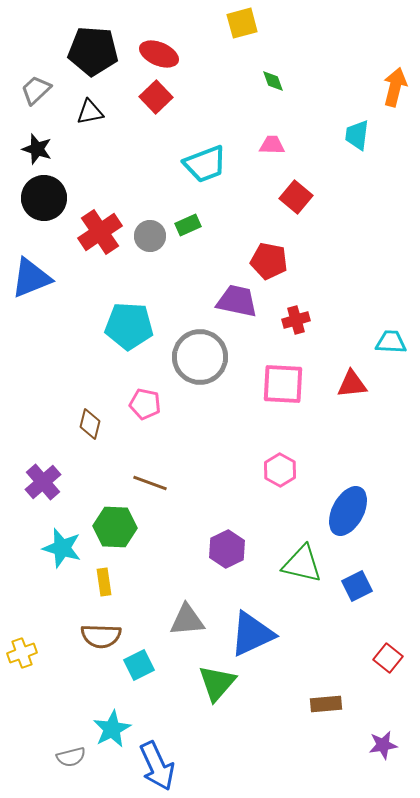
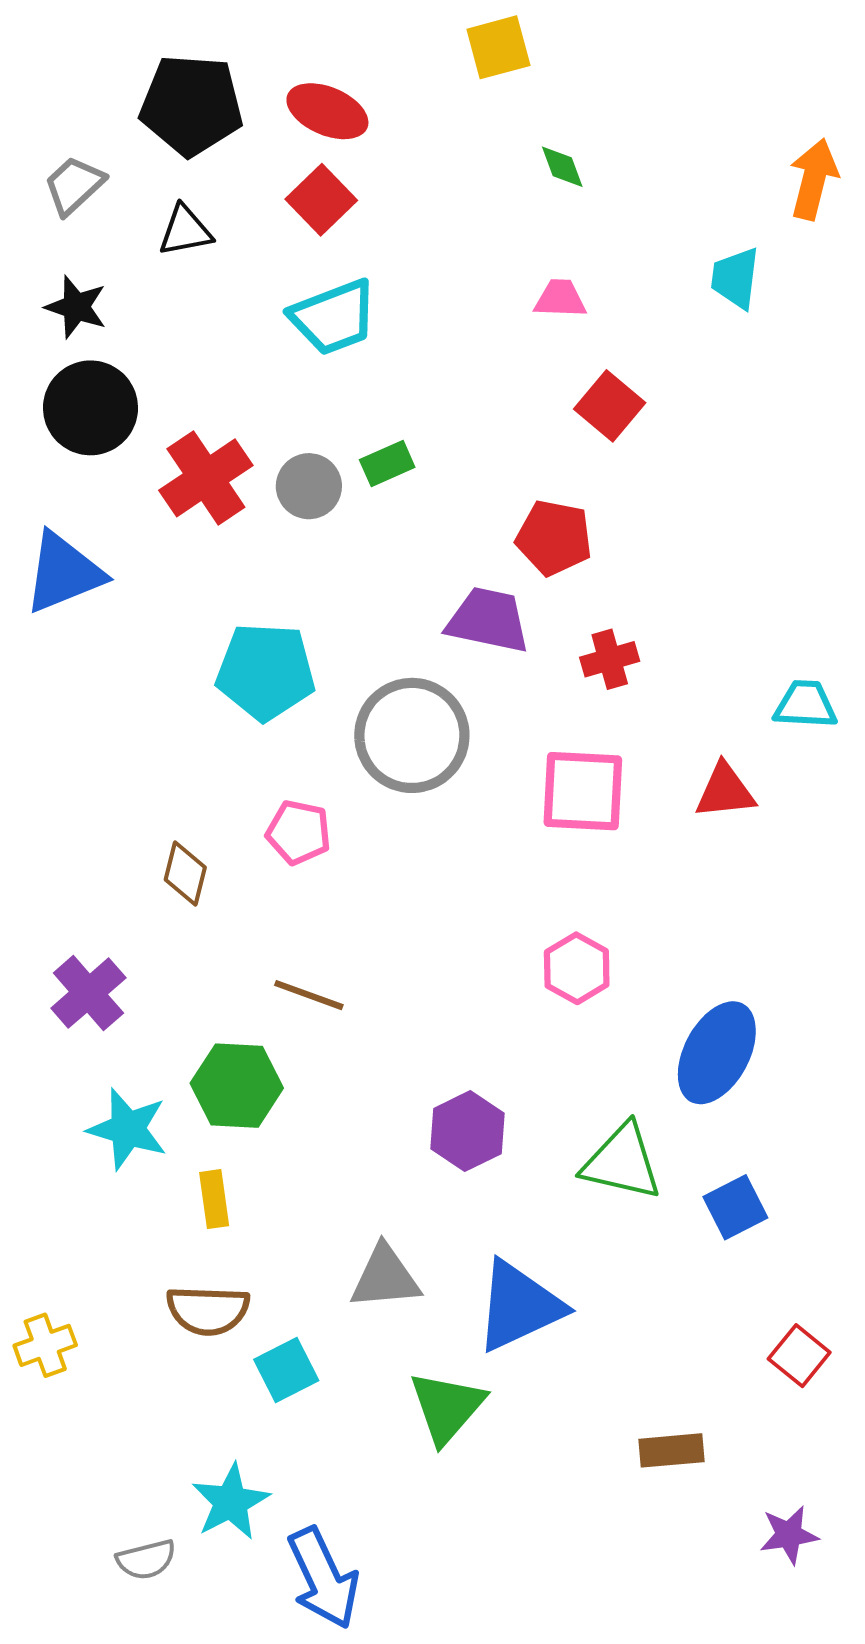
cyan trapezoid: (205, 164) -> (334, 317), moved

